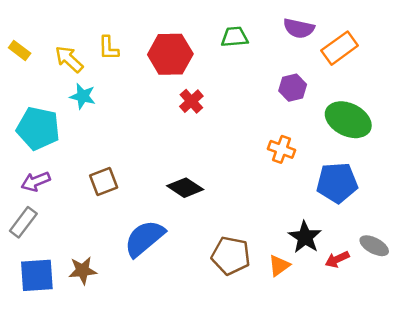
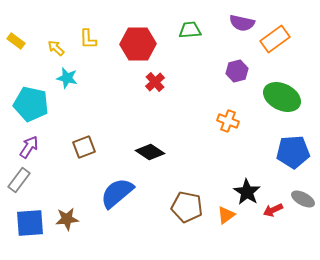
yellow arrow: (69, 59) -> (56, 48), size x0.7
purple arrow: (36, 182) -> (29, 147), turned 145
blue pentagon: (337, 183) -> (293, 152), moved

